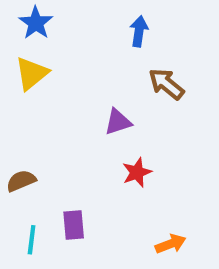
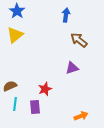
purple triangle: (118, 122) -> (72, 68), moved
red star: (137, 172) -> (45, 89), moved
cyan line: (32, 240) -> (15, 104), moved

